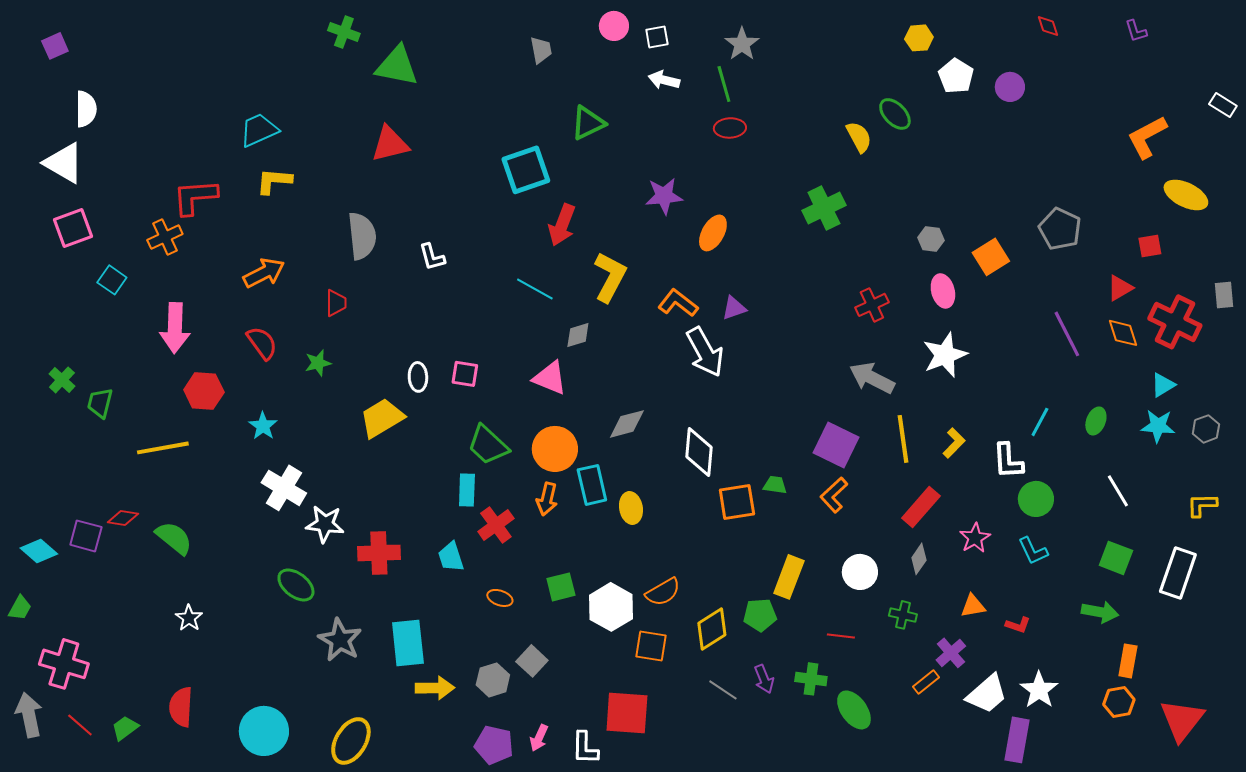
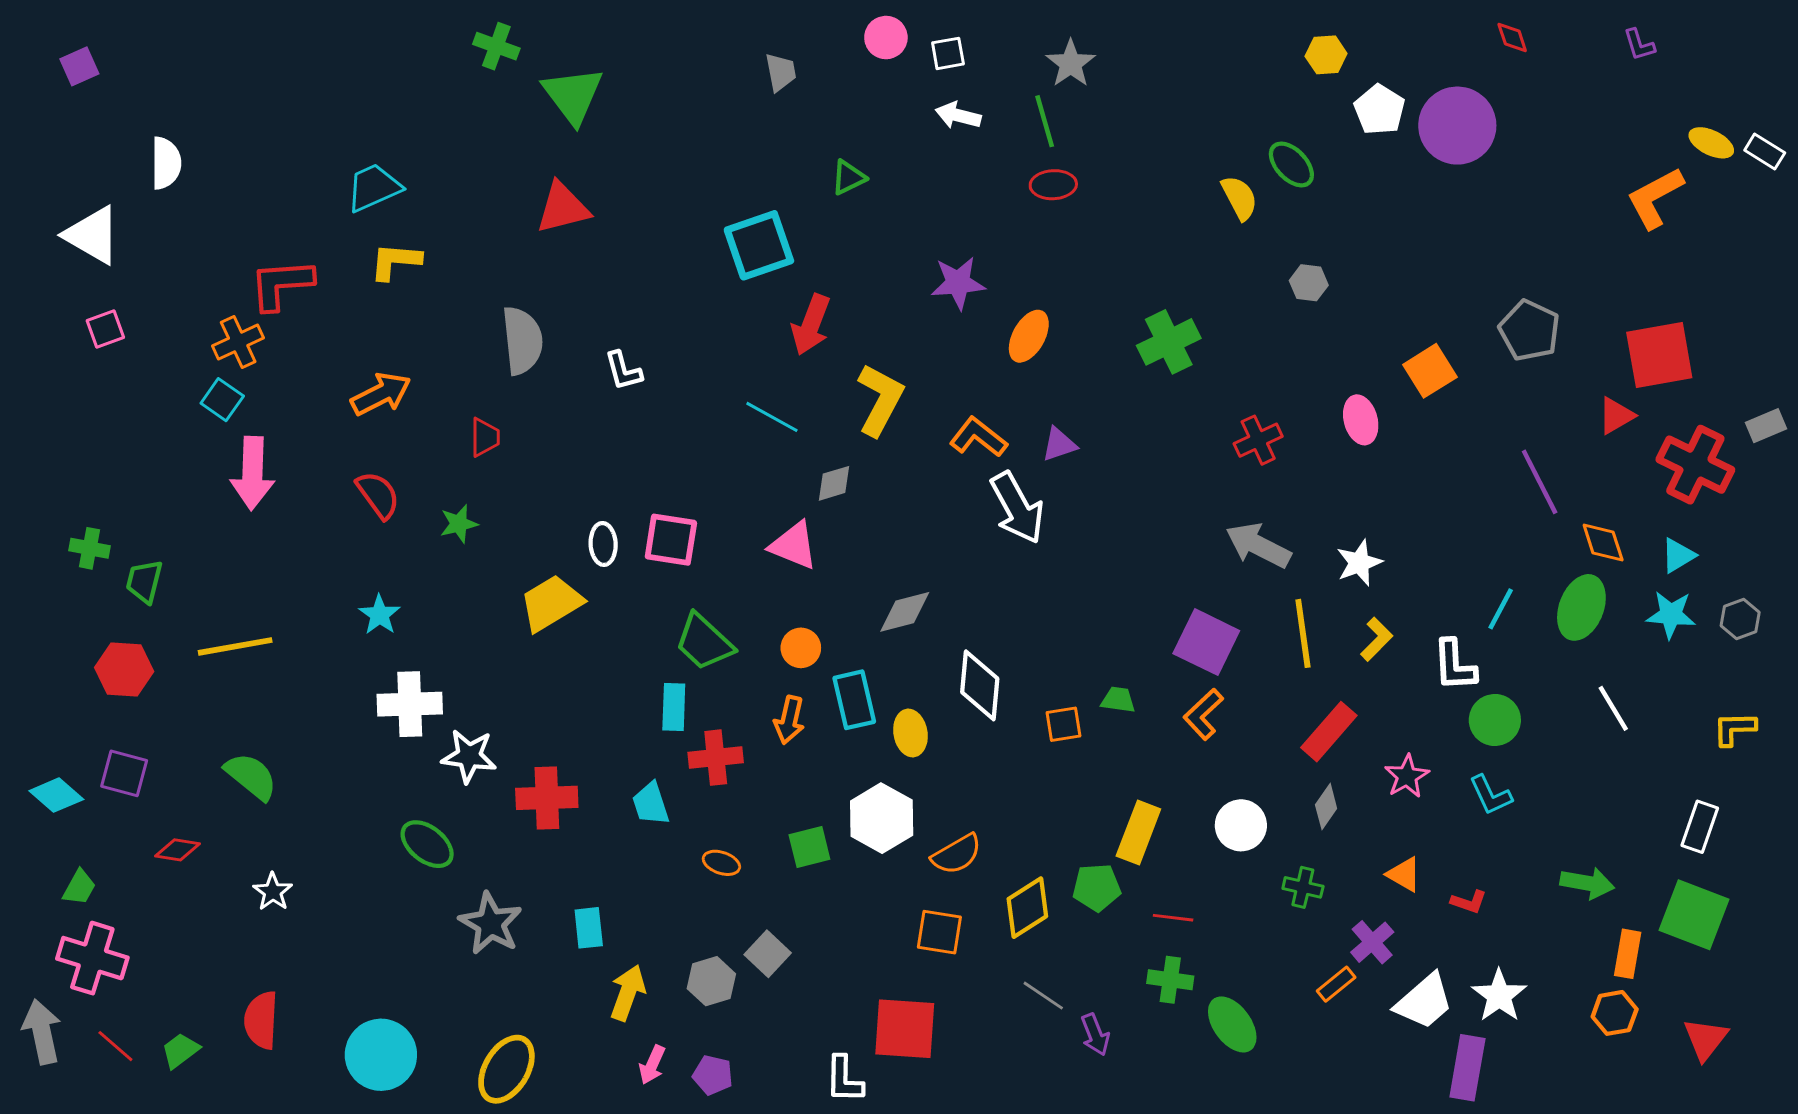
green triangle: (397, 66) -> (573, 95), turned 42
purple circle: (1010, 87) -> (1457, 126), size x1.8
white semicircle: (86, 109) -> (166, 163), moved
green triangle: (588, 123) -> (848, 177), size x0.7
yellow ellipse: (1186, 195) -> (1711, 143), moved, size x0.7
green cross: (824, 208) -> (1169, 342), moved
pink square: (73, 228) -> (105, 329), size x0.7
gray hexagon: (931, 239) -> (1309, 283), moved
red square: (1150, 246) -> (1659, 355), size x2.0
cyan square: (112, 280) -> (222, 400), moved
gray rectangle: (1224, 295) -> (1766, 426), turned 72
orange diamond: (1123, 333) -> (1603, 543), moved
white star: (945, 355) -> (1359, 563), moved, size x0.7
pink square: (465, 374) -> (671, 540), size x1.4
green cross: (62, 380) -> (89, 548), turned -32
red hexagon: (204, 391) -> (124, 670), moved
green ellipse: (1096, 421) -> (1581, 607), size x1.6
orange circle: (555, 449) -> (801, 648), size x0.6
white diamond: (699, 452) -> (980, 685), moved
white cross: (284, 488) -> (410, 704), turned -33
orange square: (737, 502) -> (1063, 724), size x0.7
red diamond: (123, 518) -> (177, 850), moved
red cross: (496, 525) -> (716, 758), turned 30
green square: (1116, 558) -> (1694, 915), moved, size x1.4
white rectangle: (1178, 573) -> (1700, 827), size x0.7
orange triangle: (973, 606) -> (1404, 874), turned 40
white hexagon: (611, 607) -> (882, 818), moved
green trapezoid: (20, 608) -> (79, 887), moved
red line: (841, 636) -> (1173, 918), moved
cyan rectangle: (408, 643) -> (589, 928), size x0.6
purple arrow: (764, 679) -> (1095, 1035), moved
yellow arrow: (435, 688) -> (628, 993), turned -69
red triangle: (1182, 720) -> (1706, 1039), size x0.7
pink arrow: (539, 738) -> (652, 1065), moved
purple pentagon: (494, 745) -> (713, 1075), size x0.7

